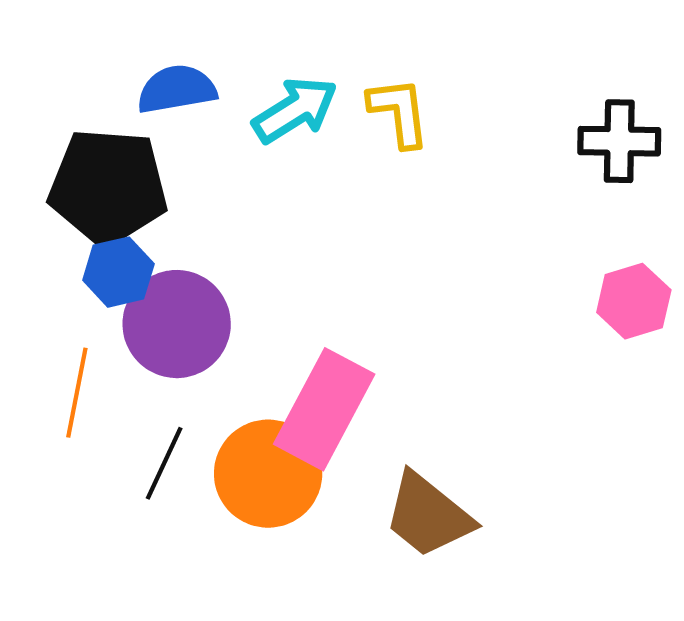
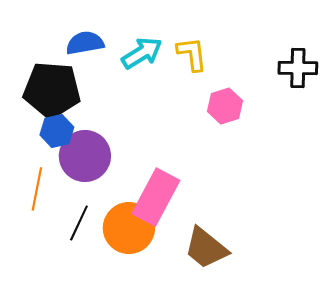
pink hexagon: (634, 301) -> (225, 106), moved

